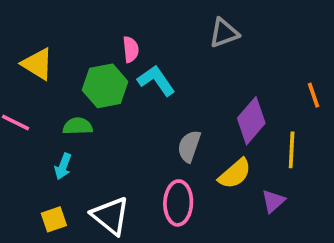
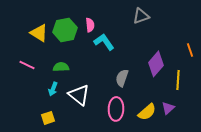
green hexagon: (105, 86) -> (65, 30), moved
yellow semicircle: (235, 174) -> (147, 112), moved
white triangle: (111, 216) -> (79, 95), moved

